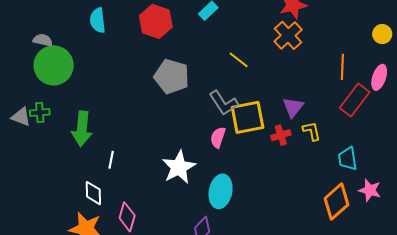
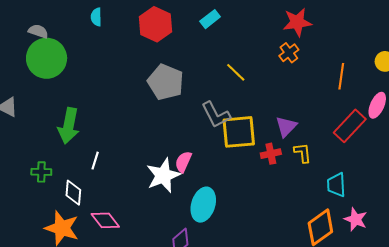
cyan semicircle: (98, 20) -> (96, 17), size x0.7
orange cross: (288, 35) -> (289, 53), size x0.7
orange line: (342, 67) -> (341, 76), moved
green cross: (40, 112) -> (41, 172), moved
pink semicircle: (218, 137) -> (183, 162), moved
pink diamond: (127, 217) -> (105, 220), turned -60

